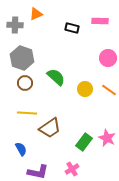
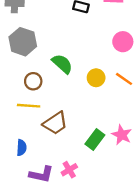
brown circle: (25, 83) -> (33, 81), moved
blue semicircle: (21, 149) -> (22, 148), turned 32
pink cross: (72, 169) -> (69, 170), moved

